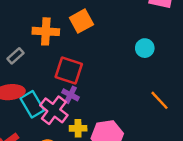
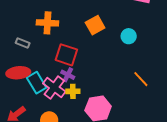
orange square: (81, 21) -> (95, 25), moved
gray rectangle: (16, 56) -> (23, 43), turned 64
yellow cross: (78, 128) -> (73, 91), moved

